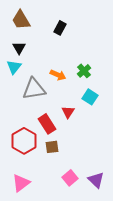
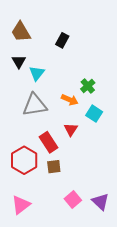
cyan triangle: (14, 67) -> (37, 73), moved
orange arrow: (58, 75) -> (70, 100), moved

